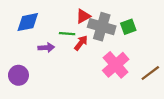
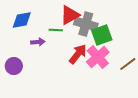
red triangle: (83, 16) -> (70, 15), size x1.5
green square: (128, 27) -> (102, 35), moved, size x1.5
red arrow: (81, 43) -> (78, 54), moved, size x1.5

